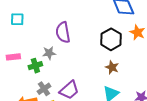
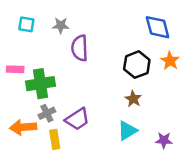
gray star: (49, 53) -> (61, 25), moved
green cross: (35, 66) -> (40, 84), size x1.6

